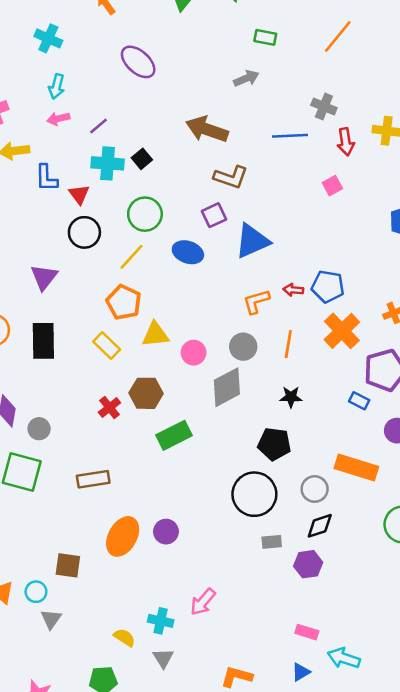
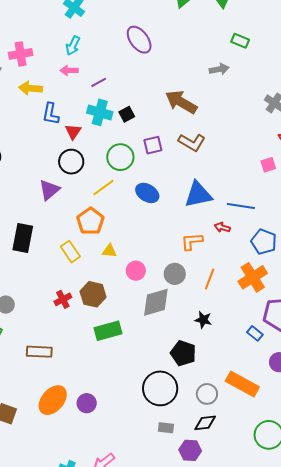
blue line: (290, 136) -> (241, 206), moved
purple square: (214, 215) -> (153, 145), moved
purple triangle: (44, 277) -> (49, 190), moved
blue pentagon: (328, 287) -> (264, 242), moved
red arrow: (293, 290) -> (222, 227), moved
yellow triangle: (155, 335) -> (109, 251), size x0.7

